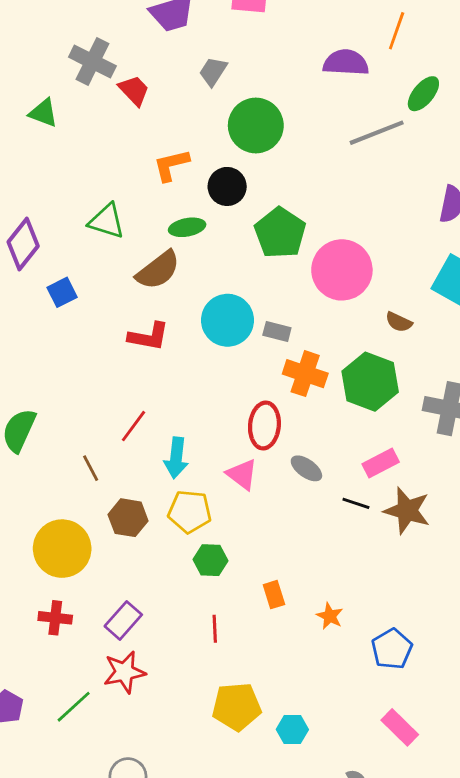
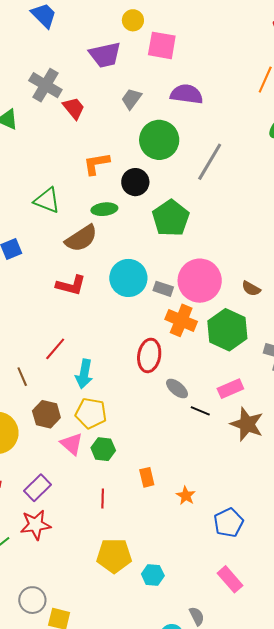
purple semicircle: (346, 63) -> (187, 94), moved
gray line: (377, 133) -> (210, 162), moved, turned -42
pink circle: (342, 270) -> (200, 281), moved
pink triangle: (242, 474) -> (72, 444), moved
black line: (356, 503) -> (200, 411), moved

